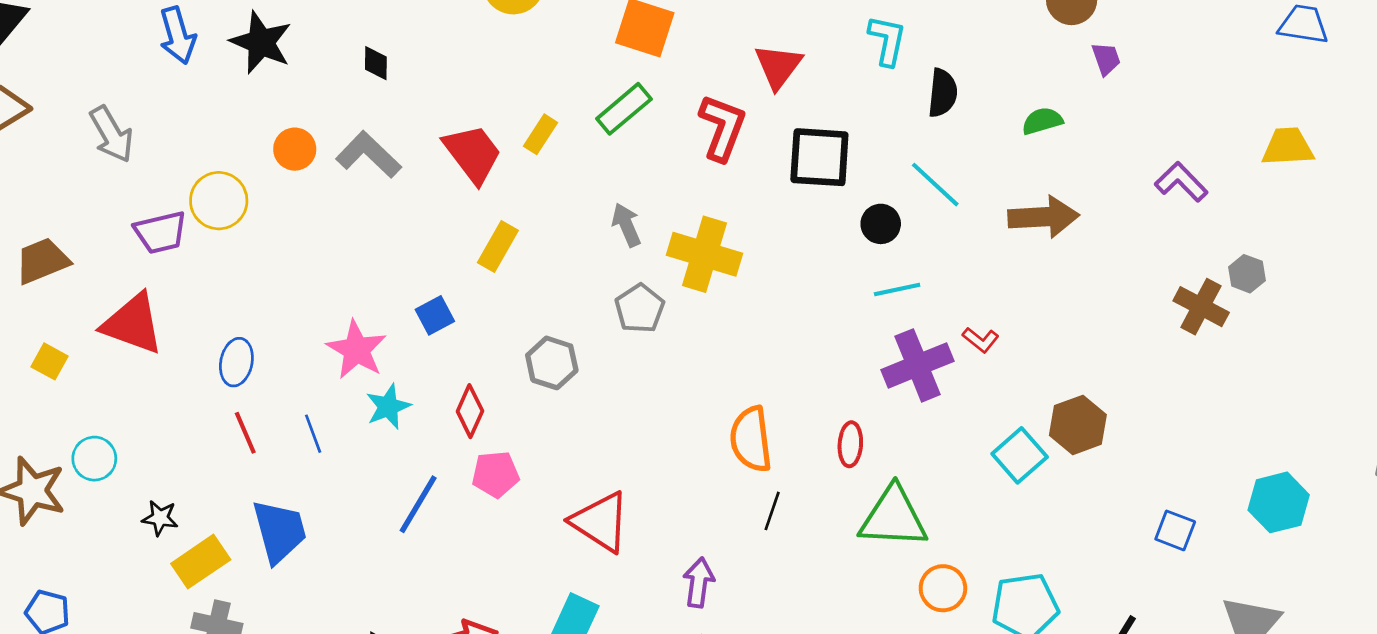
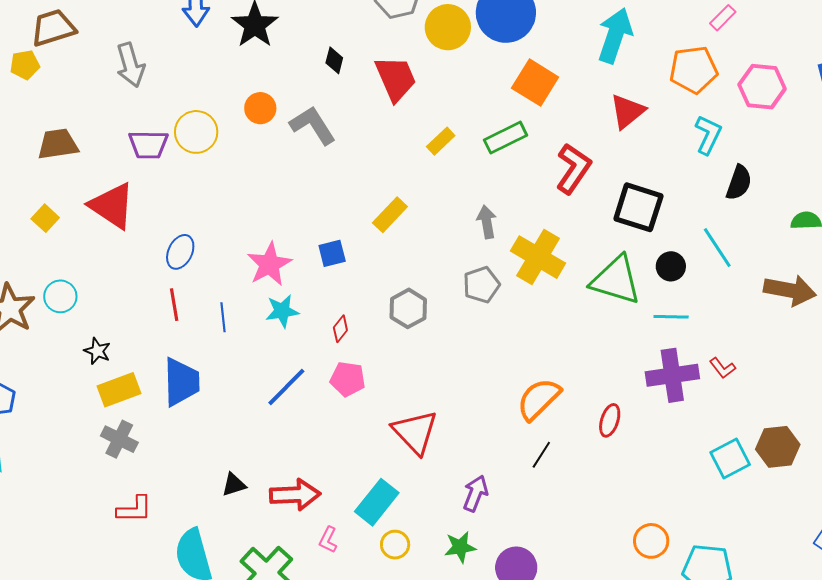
red triangle: (778, 66) -> (627, 111), moved
red trapezoid: (473, 154) -> (396, 79), moved
red diamond: (470, 411) -> (340, 329), size x0.7
orange semicircle: (751, 439) -> (539, 399), turned 39
green triangle: (893, 517) -> (616, 280), moved

